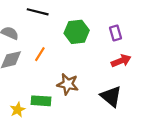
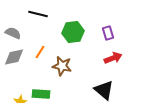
brown star: (68, 84) -> (62, 66), moved

